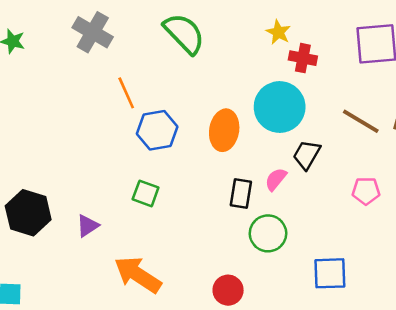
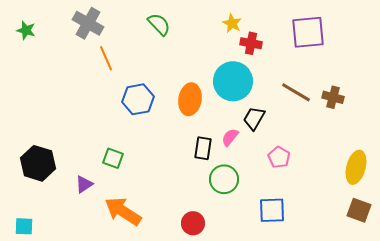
green semicircle: (184, 34) -> (159, 24), size x0.7
orange line: (126, 93) -> (106, 58), moved
pink pentagon: (366, 191) -> (279, 157), moved, turned 30
green square: (146, 193) -> (113, 158), moved
purple triangle: (87, 226) -> (84, 184), moved

